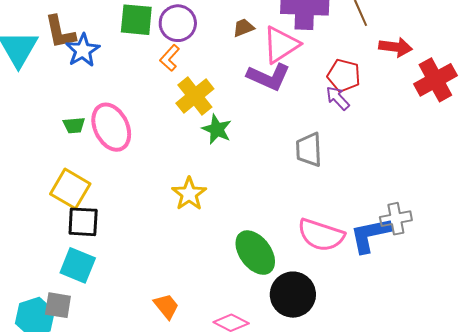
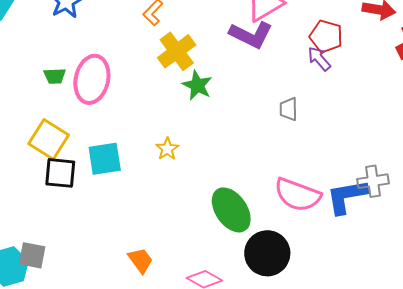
pink ellipse: (111, 127) -> (92, 79), turned 36
gray trapezoid: (309, 150) -> (289, 109), size x0.7
yellow star: (189, 194) -> (167, 149), size x0.7
cyan square: (78, 265) -> (105, 159), moved, turned -33

